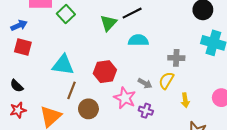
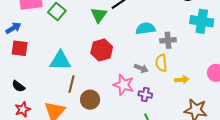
cyan semicircle: (138, 40) -> (145, 28), moved
red hexagon: (105, 72) -> (102, 50), moved
yellow semicircle: (166, 80) -> (161, 63), turned -30
yellow arrow: (185, 100) -> (182, 80), turned -80

